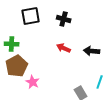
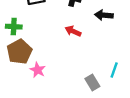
black arrow: (92, 51) -> (104, 15), moved

